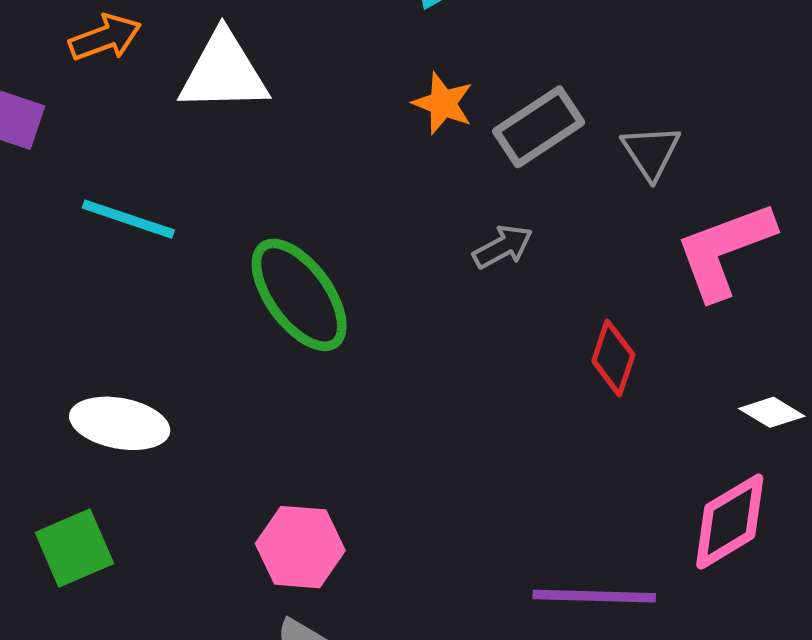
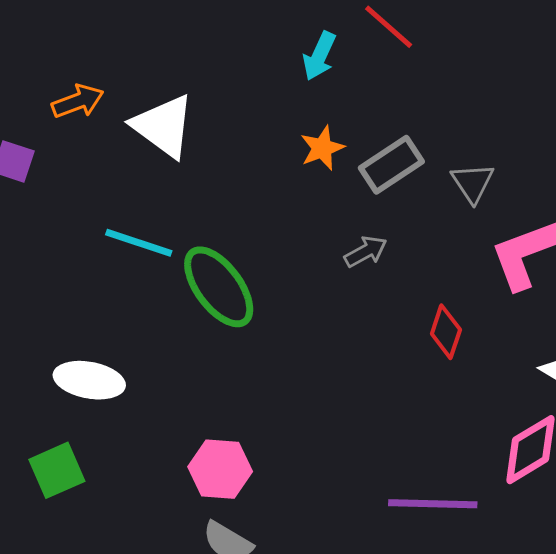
white triangle: (224, 72) -> (163, 126), turned 38
orange star: (443, 103) -> (322, 148), turned 30
cyan line: (128, 219) -> (139, 243), moved

